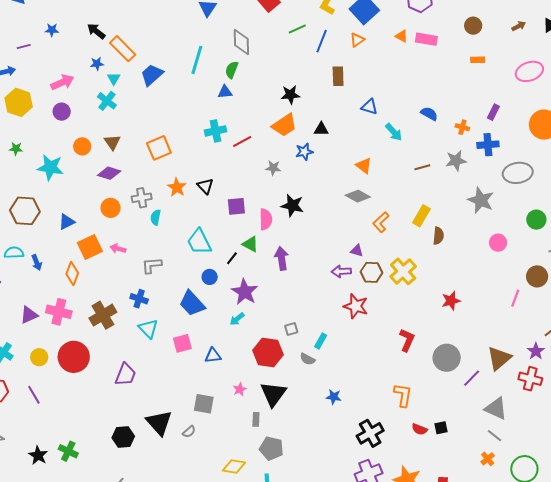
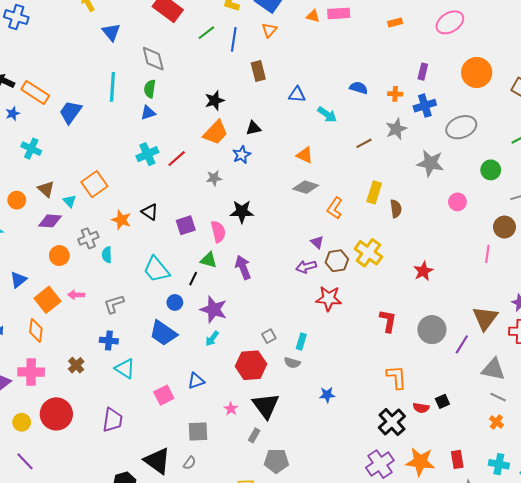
cyan triangle: (114, 79) -> (70, 201), moved
purple triangle: (357, 251) -> (317, 242), turned 40
brown cross: (103, 315) -> (76, 365), size x0.6
pink square: (182, 343) -> (164, 395), moved
gray rectangle: (256, 419) -> (254, 435), turned 40
black cross: (370, 433) -> (392, 422), moved

